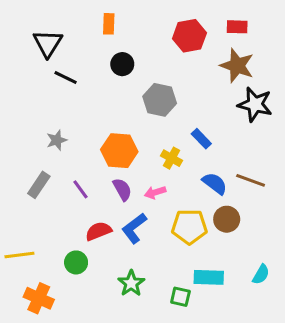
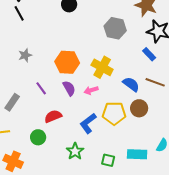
black line: (66, 78) -> (19, 13), moved, turned 35
gray hexagon: (160, 100) -> (115, 28), moved
blue rectangle: (201, 139) -> (149, 54), moved
yellow cross: (171, 158) -> (102, 67), size x1.5
gray rectangle: (39, 185) -> (12, 102), moved
blue L-shape: (134, 228) -> (88, 123), moved
cyan rectangle: (209, 277) -> (137, 154), moved

